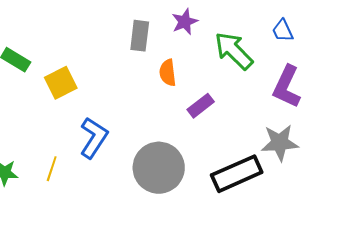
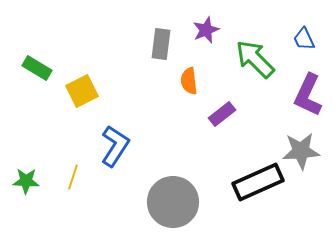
gray circle: (159, 168) -> (173, 202), moved

